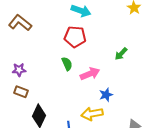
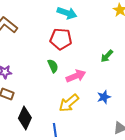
blue star: (106, 95) -> (104, 97), moved
yellow arrow: (92, 114) -> (69, 103), moved, turned -30

